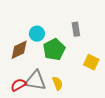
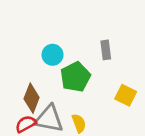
brown diamond: (19, 50) -> (32, 98), moved, turned -45

